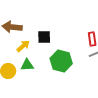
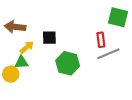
green triangle: (27, 65) -> (21, 62), moved

